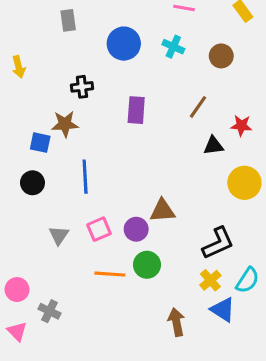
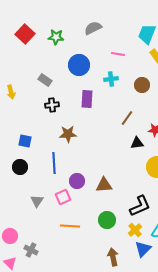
gray rectangle: (68, 20) -> (45, 80), moved, turned -48
blue circle: (124, 44) -> (79, 65), moved
cyan cross: (173, 47) -> (111, 79), turned -32
purple rectangle: (136, 110) -> (87, 99), moved
brown star: (65, 124) -> (68, 134), moved
purple circle: (136, 229) -> (77, 181), moved
green circle: (147, 265) -> (107, 220), moved
blue triangle: (223, 310) -> (143, 249), turned 42

